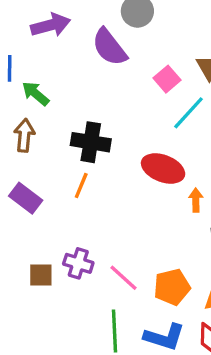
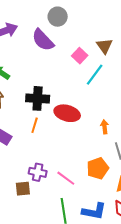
red ellipse: (163, 168) -> (67, 113), moved
brown square: (41, 275) -> (23, 189), moved
orange pentagon: (172, 287) -> (98, 168), moved

